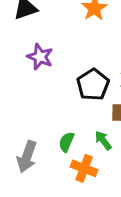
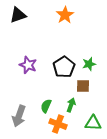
purple star: (40, 57) -> (28, 65), moved
green arrow: (103, 140) -> (71, 105), turned 56

